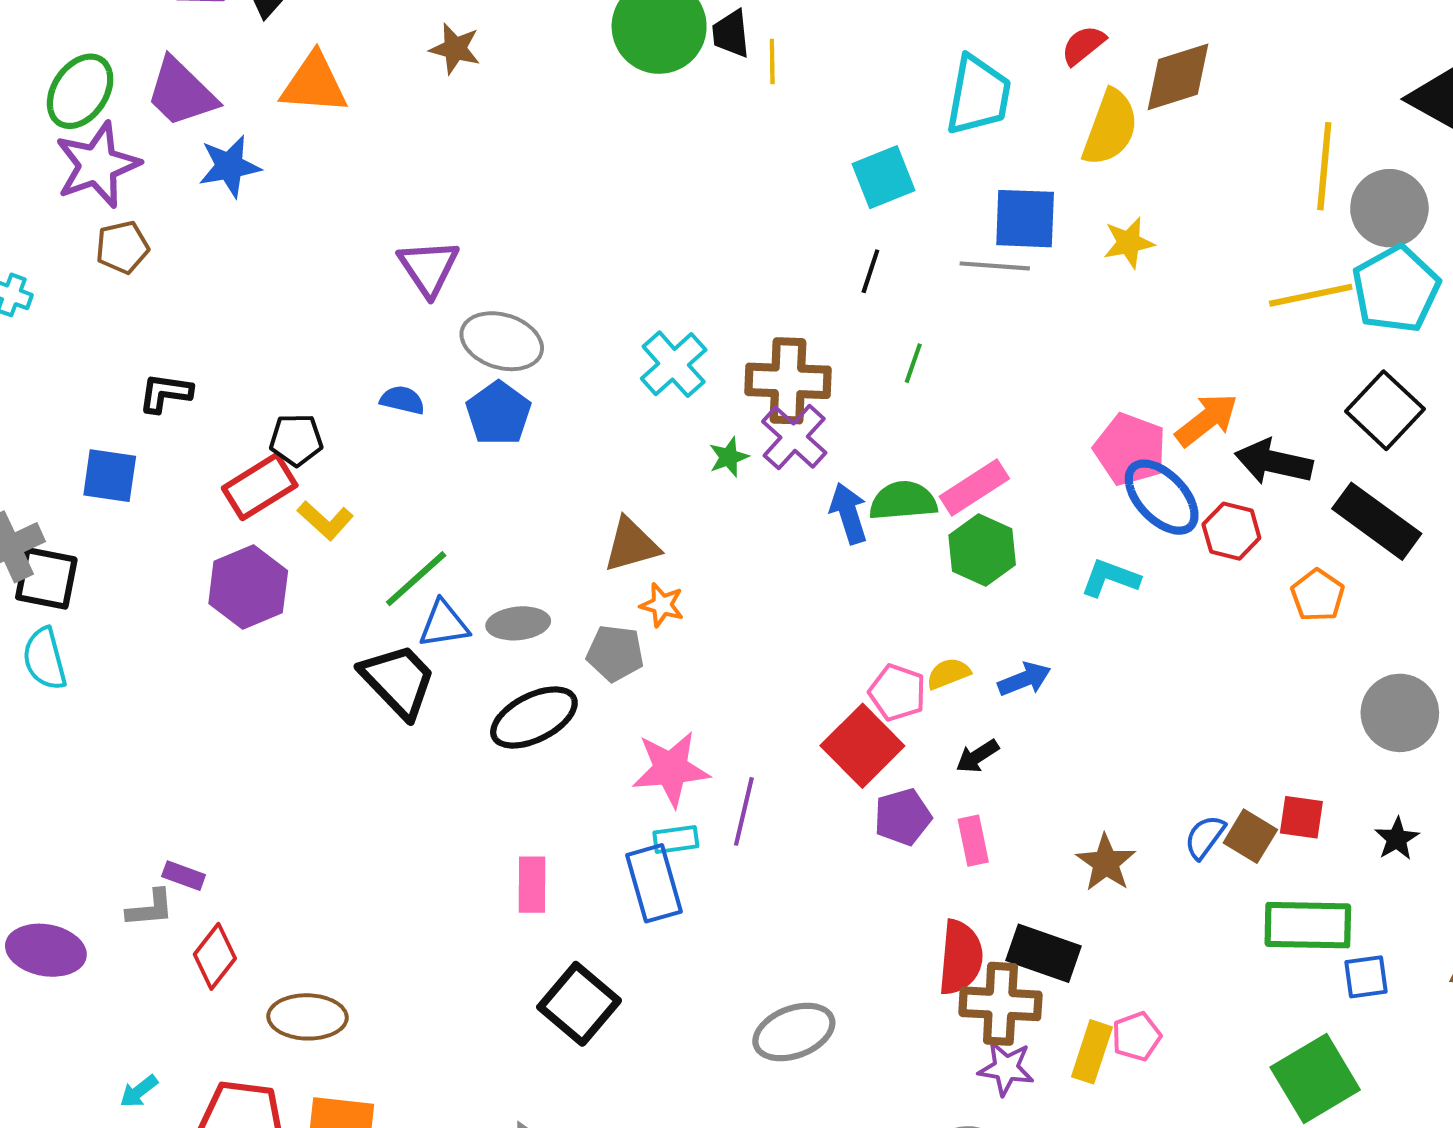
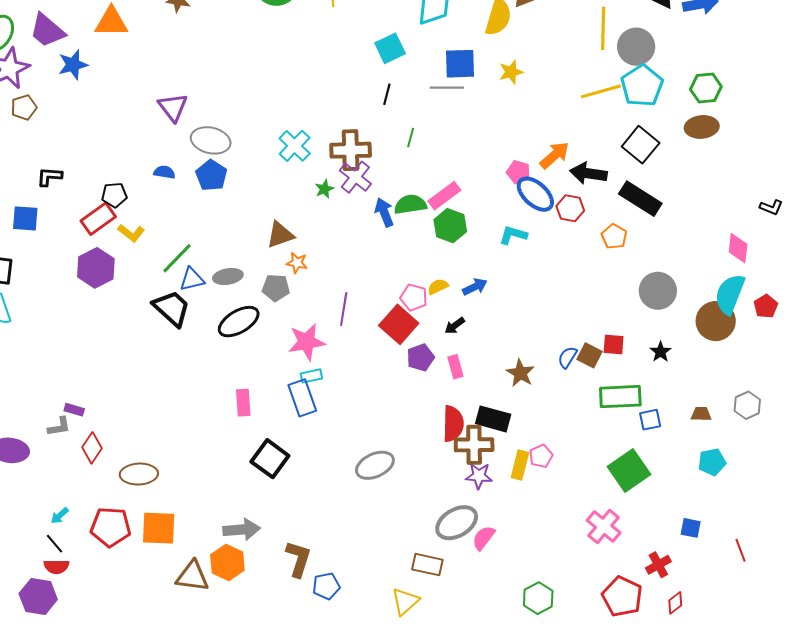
pink pentagon: (1130, 449) -> (518, 172), size x0.7
purple line: (744, 811) -> (344, 309), moved

